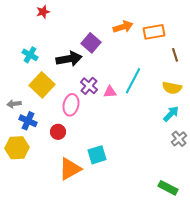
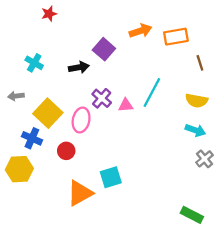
black arrow: (69, 59) -> (79, 67), size x0.7
yellow square: (42, 85) -> (48, 113), moved
gray arrow: (14, 104) -> (16, 96), moved
cyan arrow: (171, 114) -> (195, 130), turned 66

